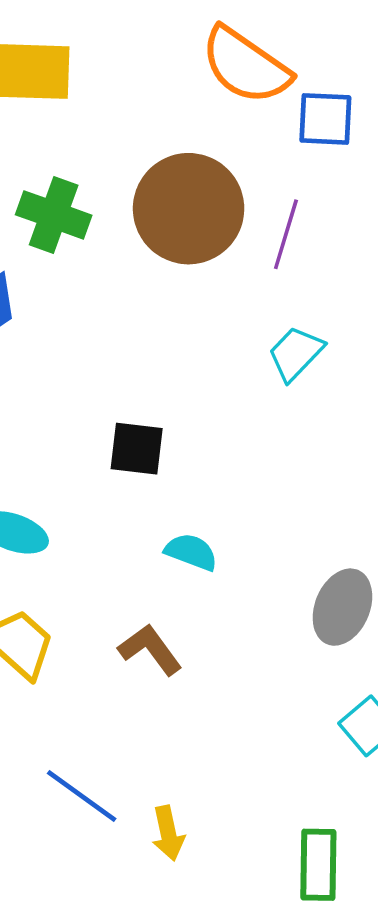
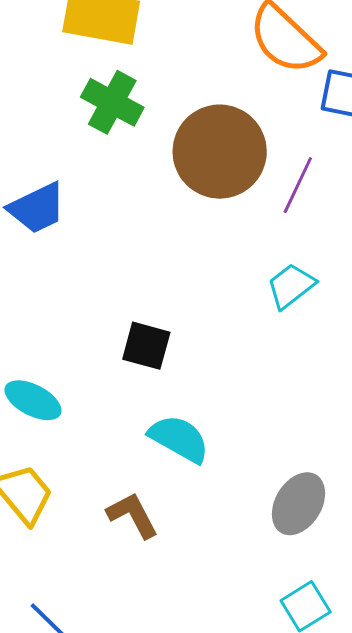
green cross: (54, 215) -> (112, 102), moved
cyan semicircle: (191, 552) -> (179, 439), size x1.4

